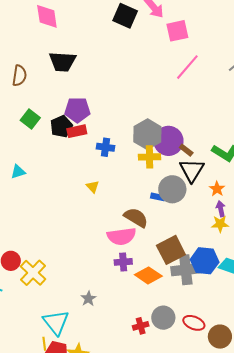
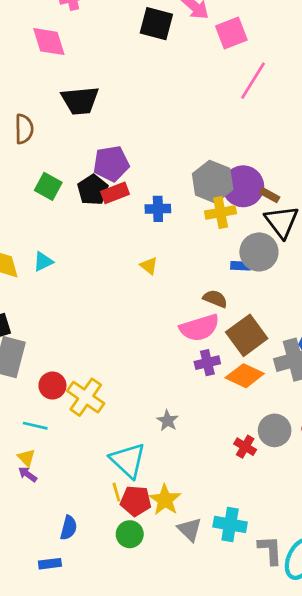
brown semicircle: (136, 217) -> (215, 299), size x0.7
brown square: (171, 250) -> (247, 335), moved
red cross: (141, 326) -> (245, 447), turned -35

